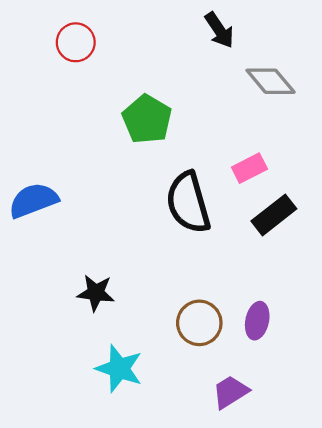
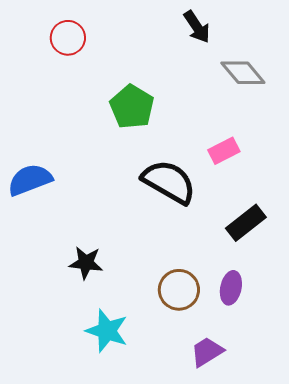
black semicircle: (188, 203) -> (169, 182), turned 136
black rectangle: (274, 215) -> (246, 223), moved

